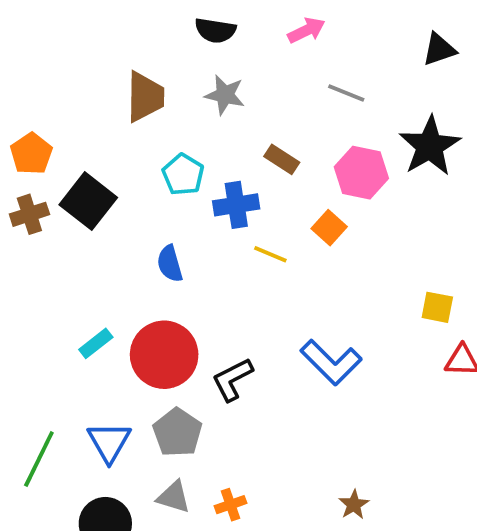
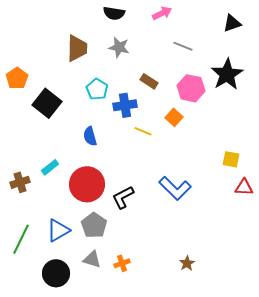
brown cross: (29, 214) -> (20, 182), moved
cyan rectangle: (96, 343) -> (50, 167), moved
blue triangle: (109, 442) -> (58, 230), turned 30

